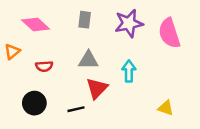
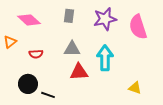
cyan arrow: (129, 71) -> (105, 58), size x1.4
red triangle: (97, 88) -> (79, 72), turned 42
black line: (76, 109) -> (48, 95), moved, turned 32

